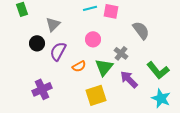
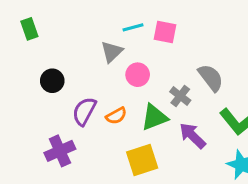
gray triangle: (53, 24) -> (112, 52), moved
gray semicircle: (141, 30) -> (211, 78), moved
purple semicircle: (58, 51) -> (84, 111), moved
green triangle: (104, 67) -> (154, 117), turned 30

